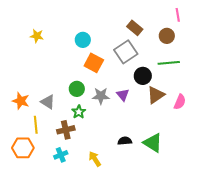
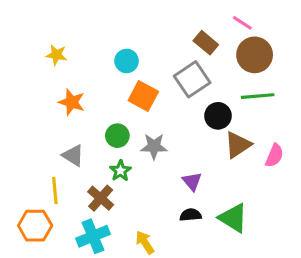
pink line: (178, 15) -> (242, 23), moved, turned -48
brown circle: (167, 36) -> (255, 55), size x1.5
purple triangle: (123, 95) -> (192, 181), moved
orange star: (21, 101) -> (72, 102), moved
brown cross: (66, 130) -> (101, 198), turned -36
cyan cross: (61, 155) -> (93, 236), size x1.5

